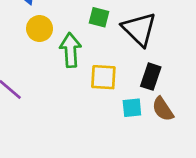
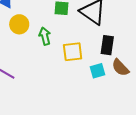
green arrow: (70, 50) -> (45, 36), size x0.7

